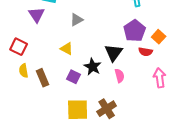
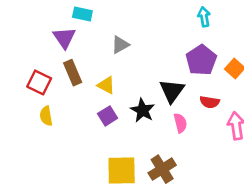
red semicircle: (146, 52) -> (210, 102), moved
purple square: (74, 77) -> (108, 116), moved, turned 32
brown rectangle: (43, 78) -> (73, 73), moved

